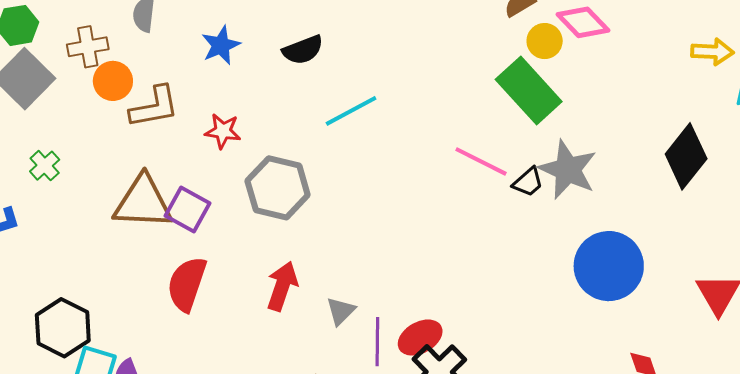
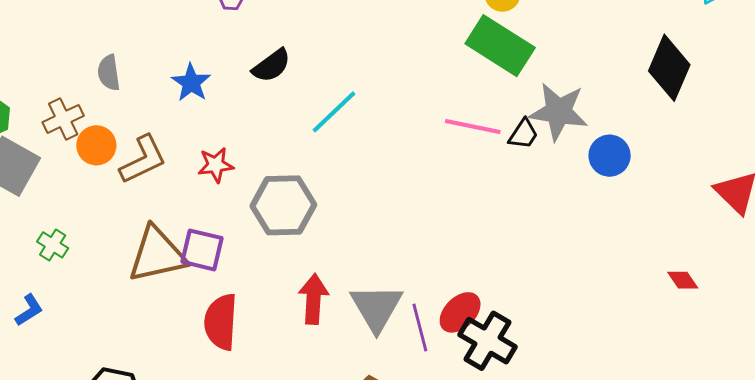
blue circle: (609, 266) -> (610, 156), moved, size x0.6
gray triangle: (341, 311) -> (376, 308), size x1.8

